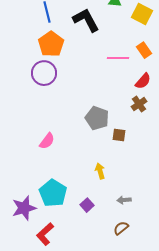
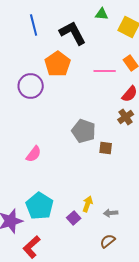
orange pentagon: (51, 44) -> (58, 64), moved
yellow arrow: (100, 171) -> (88, 204), moved, turned 35

